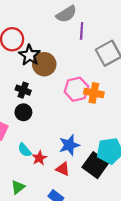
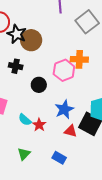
pink hexagon: (76, 89) -> (64, 70), moved
black circle: (23, 112) -> (39, 85), moved
red triangle: (63, 169) -> (71, 131), moved

